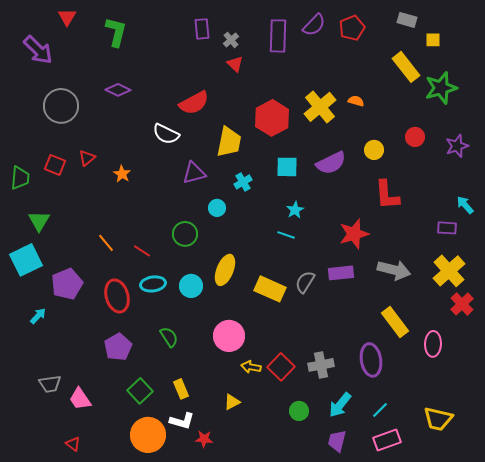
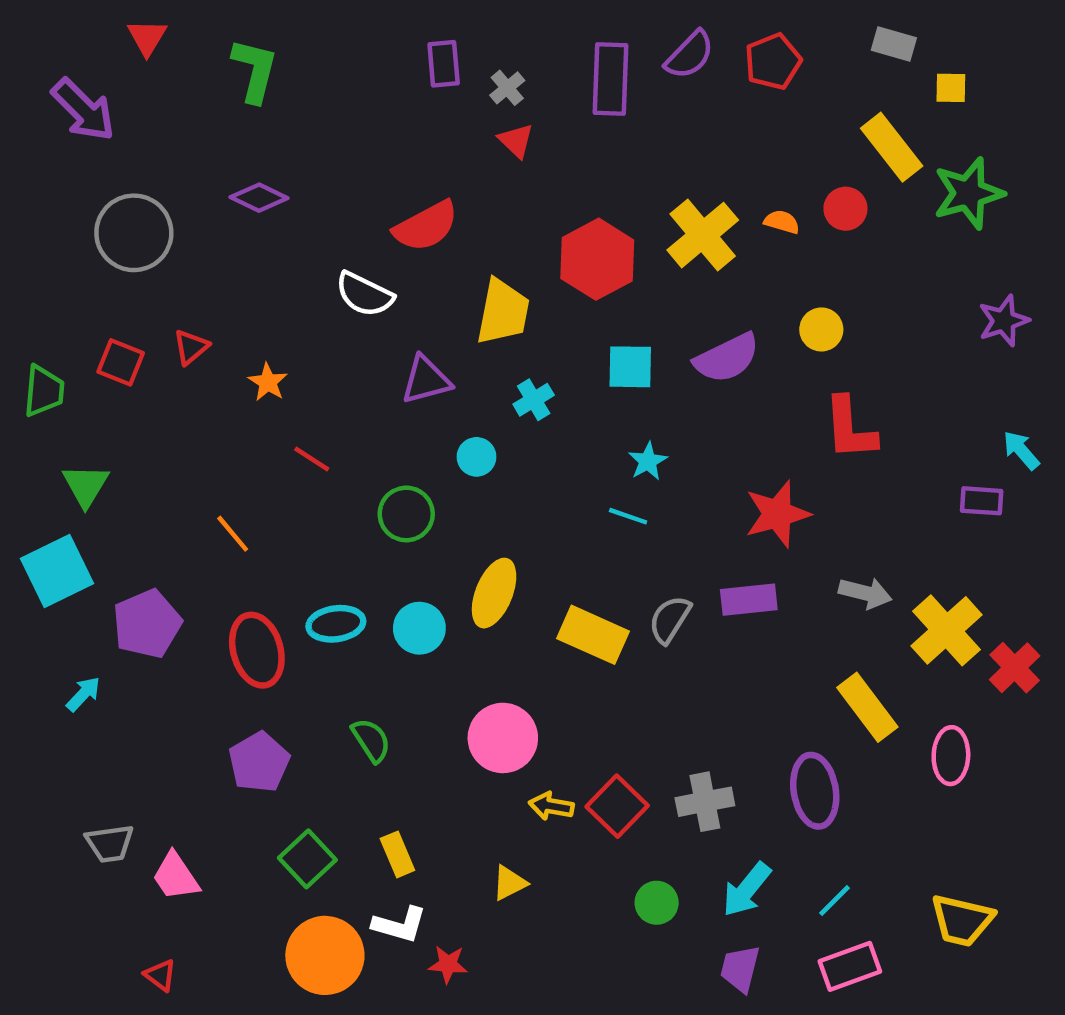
red circle: (415, 137) -> (845, 209), moved
red line: (142, 251) -> (312, 459), moved
gray arrow: (394, 270) -> (865, 593), size x0.7
yellow cross: (449, 271) -> (947, 630), moved

